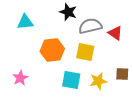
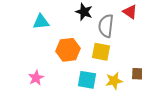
gray semicircle: (90, 26) -> (106, 26), turned -70
red triangle: (115, 33) -> (130, 12), moved

